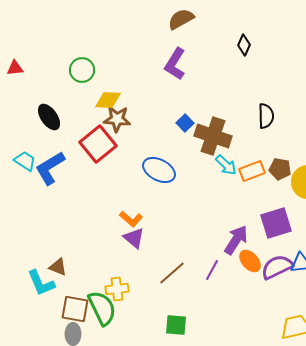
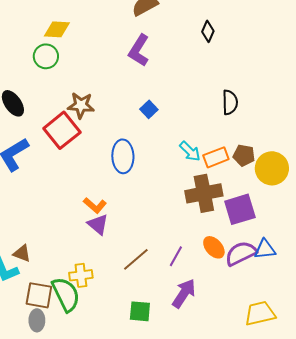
yellow diamond: (108, 100) -> (57, 29), moved
brown cross: (213, 136) -> (204, 193), moved, turned -30
blue ellipse: (159, 170) -> (123, 156), turned 60
purple arrow: (236, 240) -> (184, 293), moved

